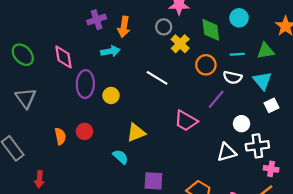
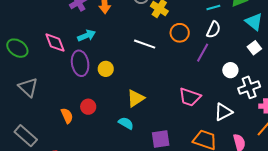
cyan arrow: (110, 51) -> (87, 36), moved
orange circle: (206, 65) -> (180, 33), moved
white semicircle: (233, 77) -> (214, 30), turned -66
cyan triangle: (262, 81) -> (254, 22), moved
pink trapezoid: (186, 121) -> (190, 97), moved
white triangle: (227, 152) -> (223, 112), moved

